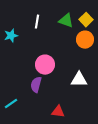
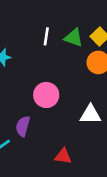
white line: (37, 22) -> (46, 36), moved
purple semicircle: (36, 85) -> (23, 126), moved

